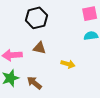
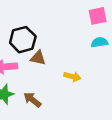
black hexagon: (36, 18) -> (23, 40), moved

